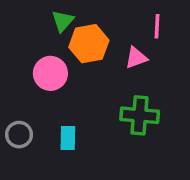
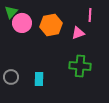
green triangle: (63, 21) -> (11, 12), moved
pink circle: (50, 73) -> (22, 23), moved

